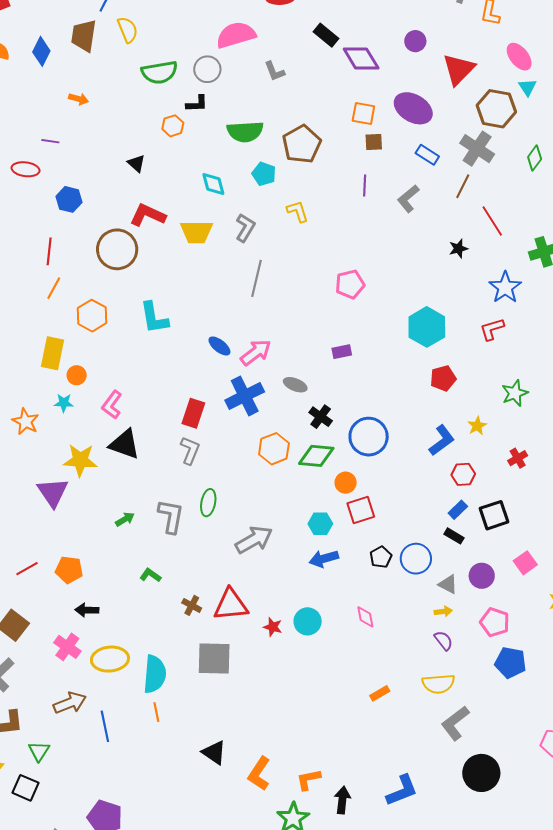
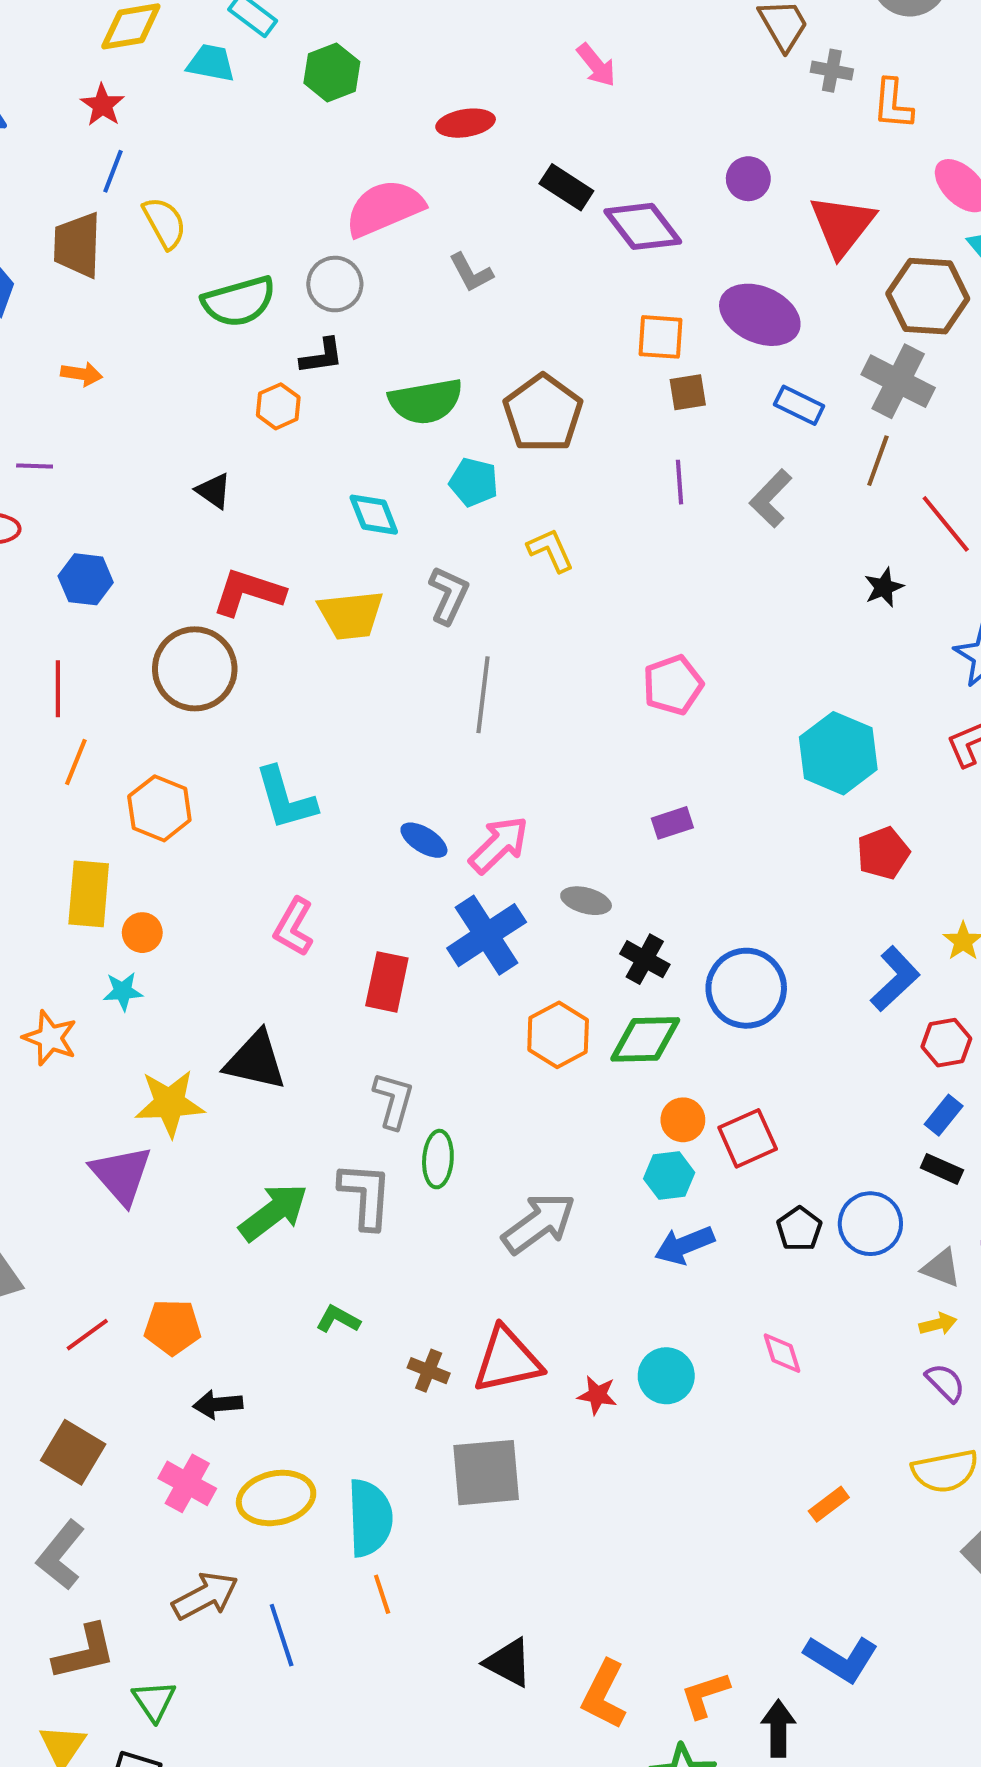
pink L-shape: (112, 405) -> (294, 927), moved
gray L-shape: (190, 450) -> (394, 1100), moved
orange circle: (346, 483) -> (683, 1120), moved
green arrow: (125, 519) -> (274, 1212), size x1.8
blue L-shape: (402, 790) -> (841, 1659), moved, turned 60

